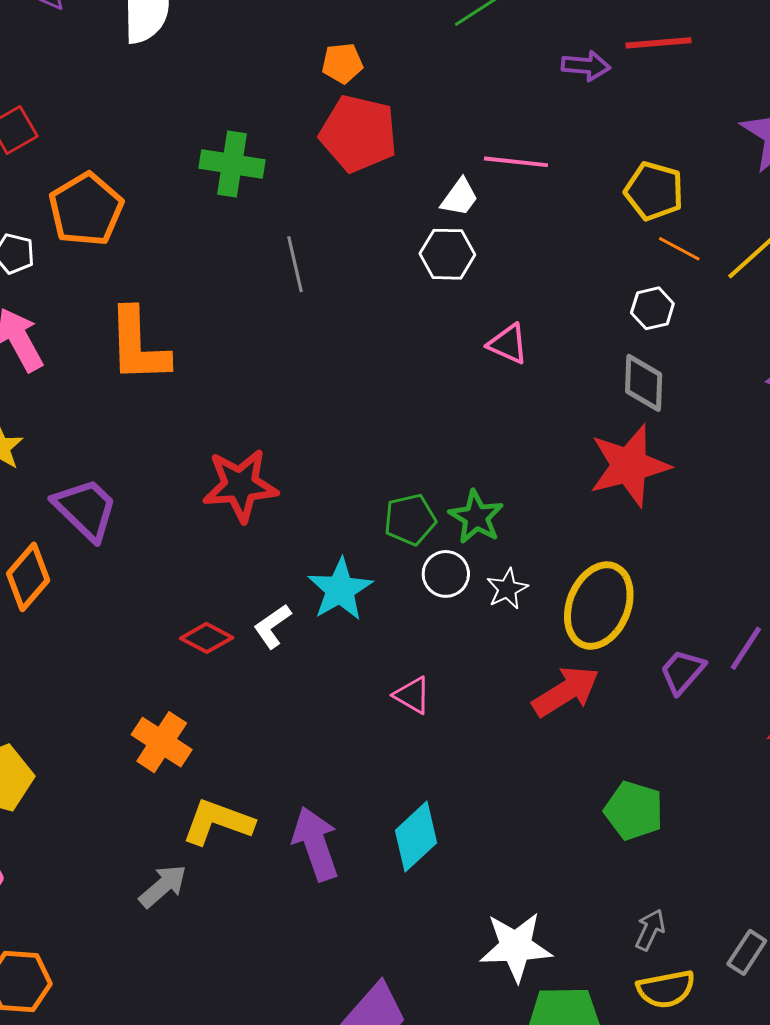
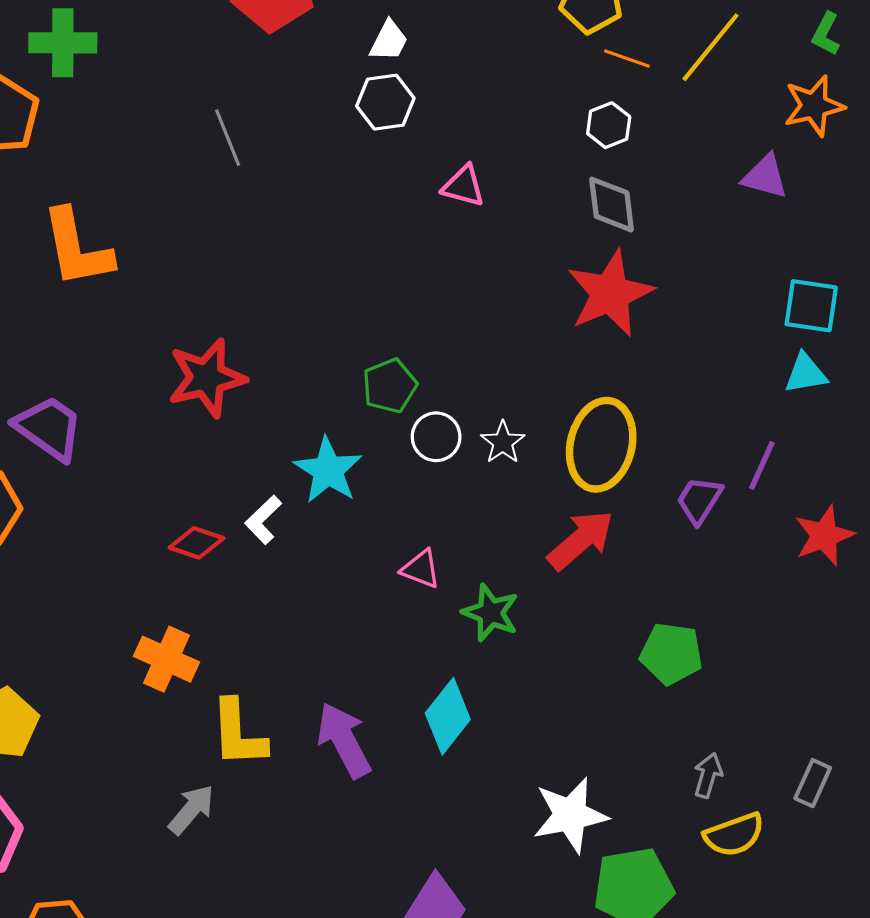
green cross: (232, 164) -> (63, 43), moved
green star: (476, 517) -> (491, 613), moved
yellow L-shape: (218, 822) -> (238, 733), turned -104

